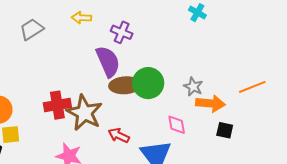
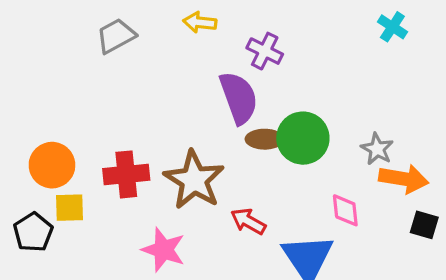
brown ellipse: (125, 85) -> (265, 139), size x0.7
red cross: (57, 105) -> (126, 174), moved

